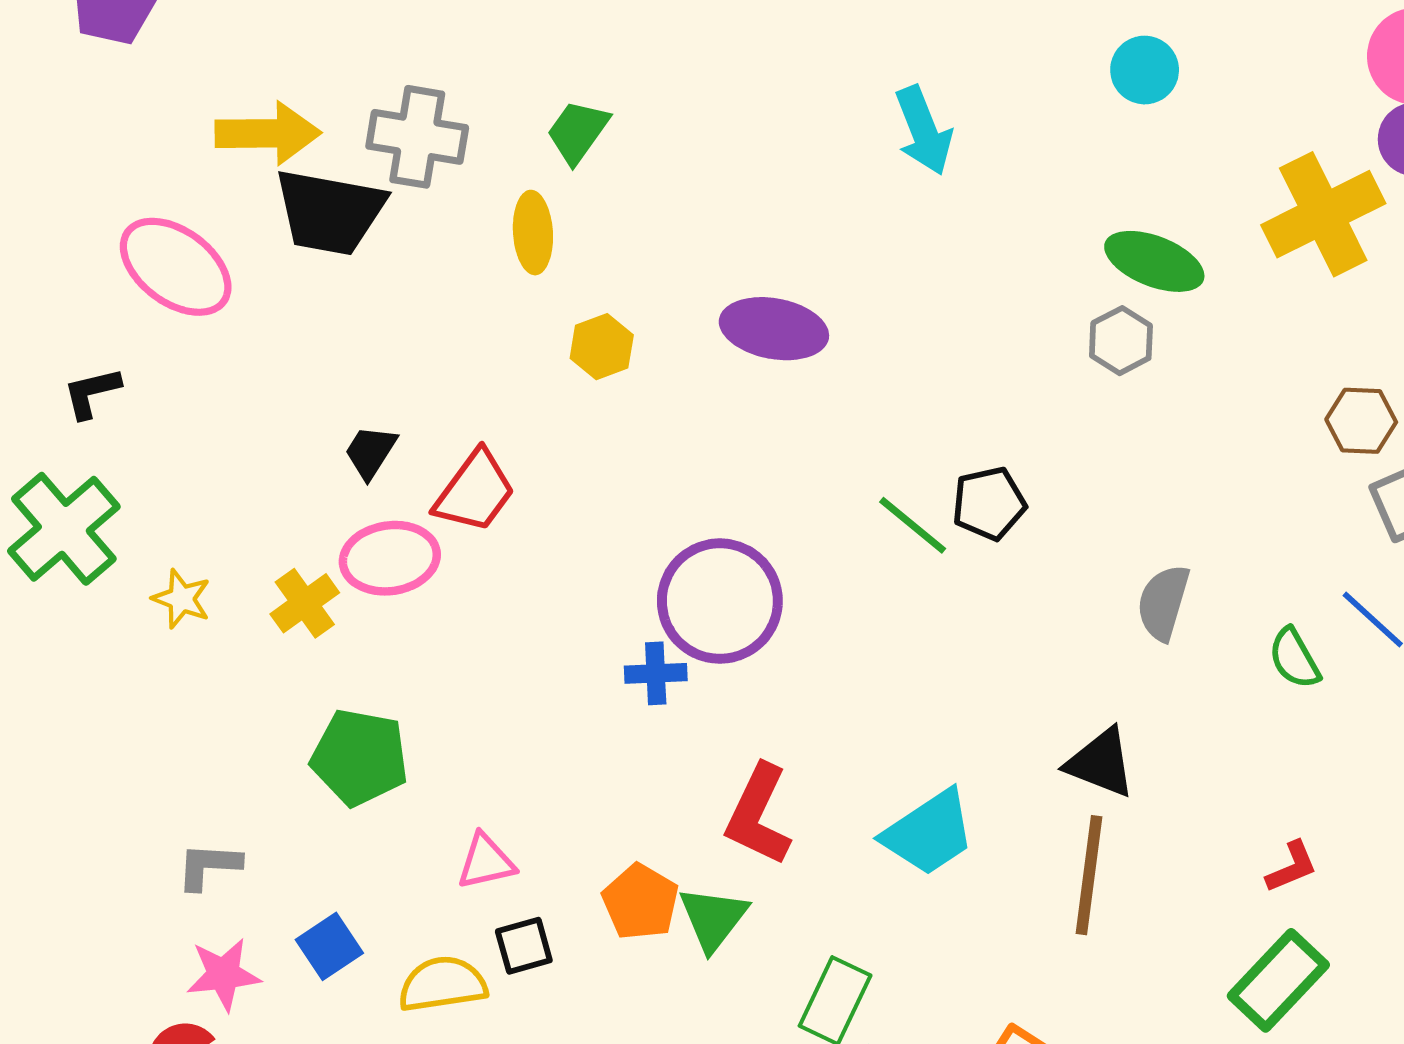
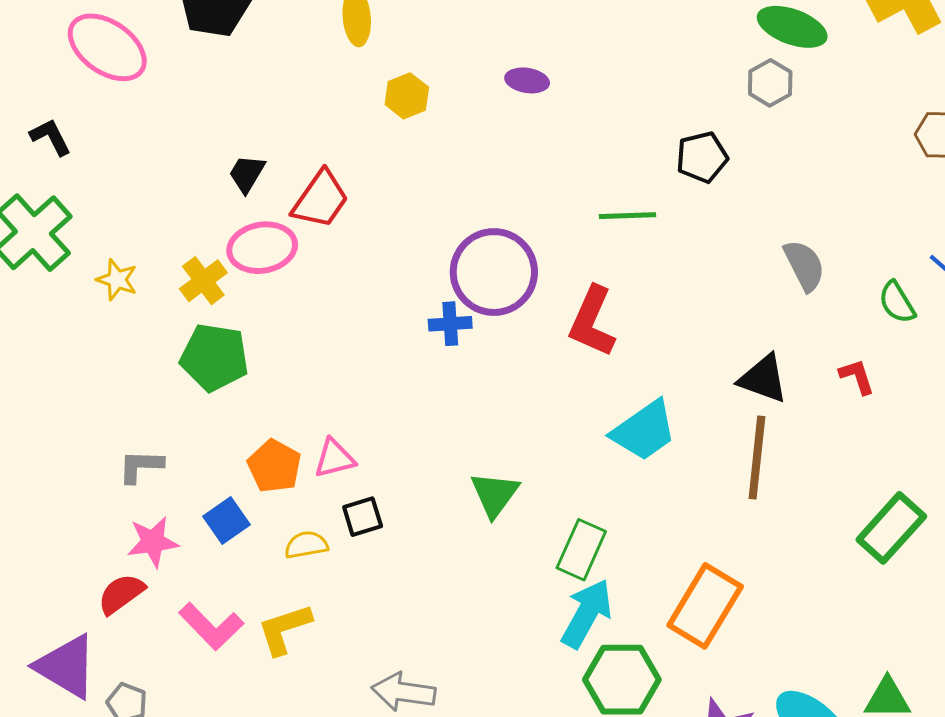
purple ellipse: (774, 329) -> (527, 80), size x0.6
black L-shape: (92, 393) -> (51, 137), turned 78
black pentagon: (989, 503) -> (702, 157), moved
green line: (913, 525) -> (627, 216), turned -40
gray semicircle: (1163, 602) -> (804, 265), turned 138
green pentagon: (360, 757) -> (214, 357), moved
red L-shape: (758, 815) -> (592, 322), moved
red L-shape: (1292, 867) -> (857, 377), moved, turned -84
orange pentagon: (640, 902) -> (274, 466), moved
yellow semicircle: (443, 984) -> (306, 545), size x0.7

